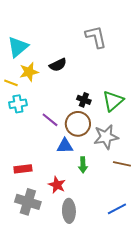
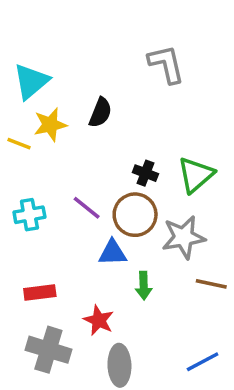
black semicircle: (58, 65) -> (100, 113), turned -42
cyan cross: (18, 104) -> (29, 215), moved

